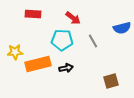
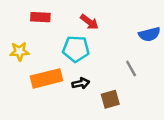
gray line: (93, 41) -> (131, 69), moved
yellow star: (15, 52) -> (19, 51), moved
brown square: (111, 81) -> (110, 99), moved

